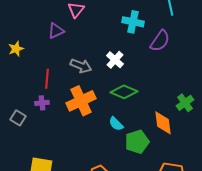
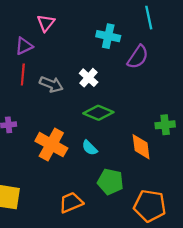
red line: (47, 79) -> (23, 74), moved
orange cross: (81, 101) -> (51, 145), moved, turned -36
green cross: (185, 103) -> (165, 125), turned 30
green pentagon: (137, 142) -> (110, 182), moved, turned 30

